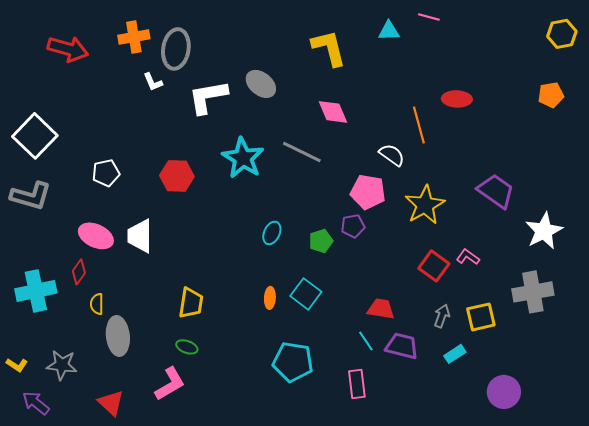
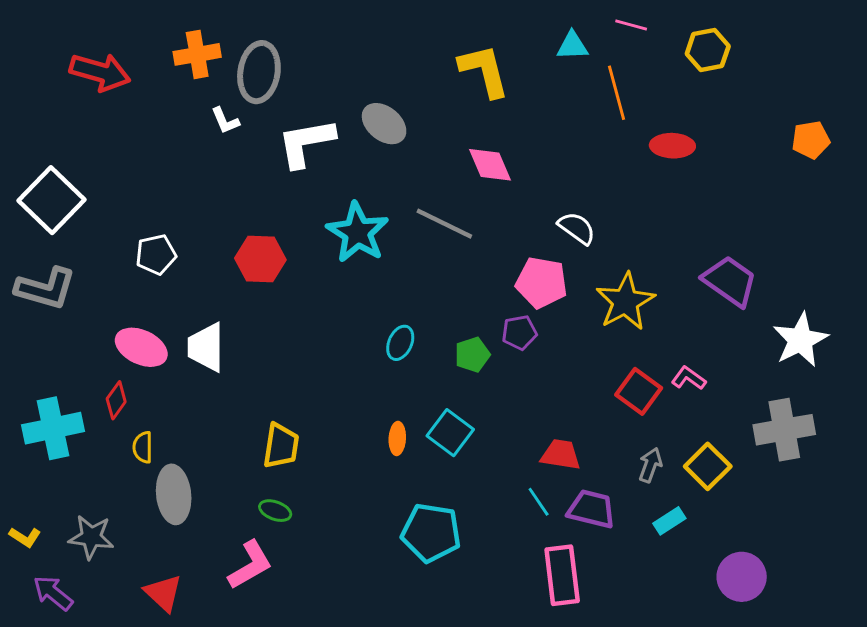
yellow hexagon: (562, 34) -> (708, 50), moved
orange line: (419, 125) -> (617, 93), moved
yellow square: (481, 317) -> (708, 466), turned -32
pink rectangle: (357, 384) -> (562, 575), moved, size x1.4

